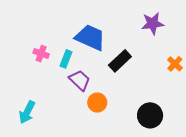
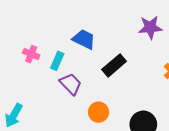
blue trapezoid: (90, 37) -> (84, 39), size x0.7
orange circle: (97, 103) -> (99, 112), moved

